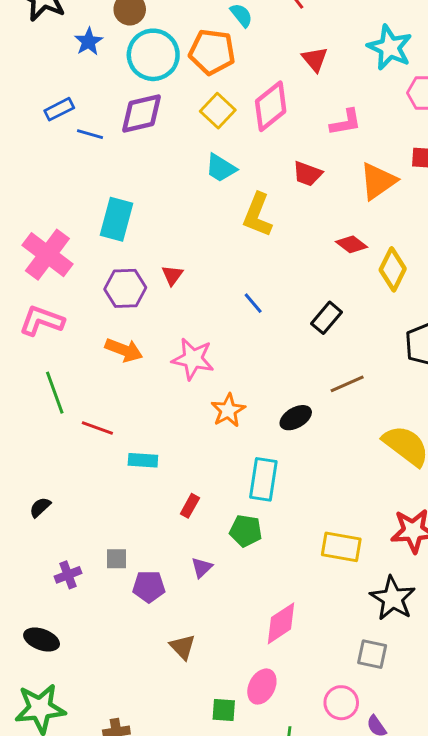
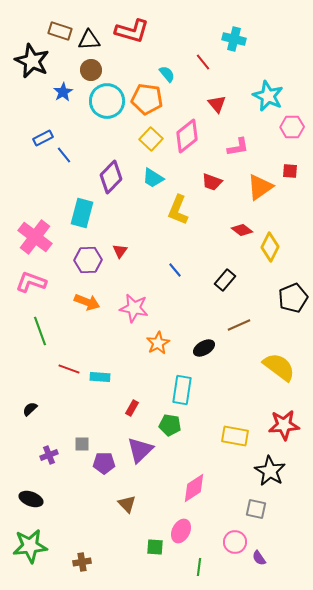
purple diamond: (141, 114) -> (111, 177), moved, turned -32
blue line: (90, 134) -> (64, 155), turned 36
red line: (97, 428) -> (69, 369), moved
purple triangle: (202, 568) -> (140, 450), size x1.8

